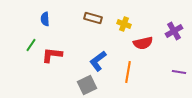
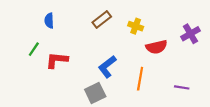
brown rectangle: (93, 18) -> (102, 20), turned -54
purple line: (179, 72) -> (182, 87), moved

